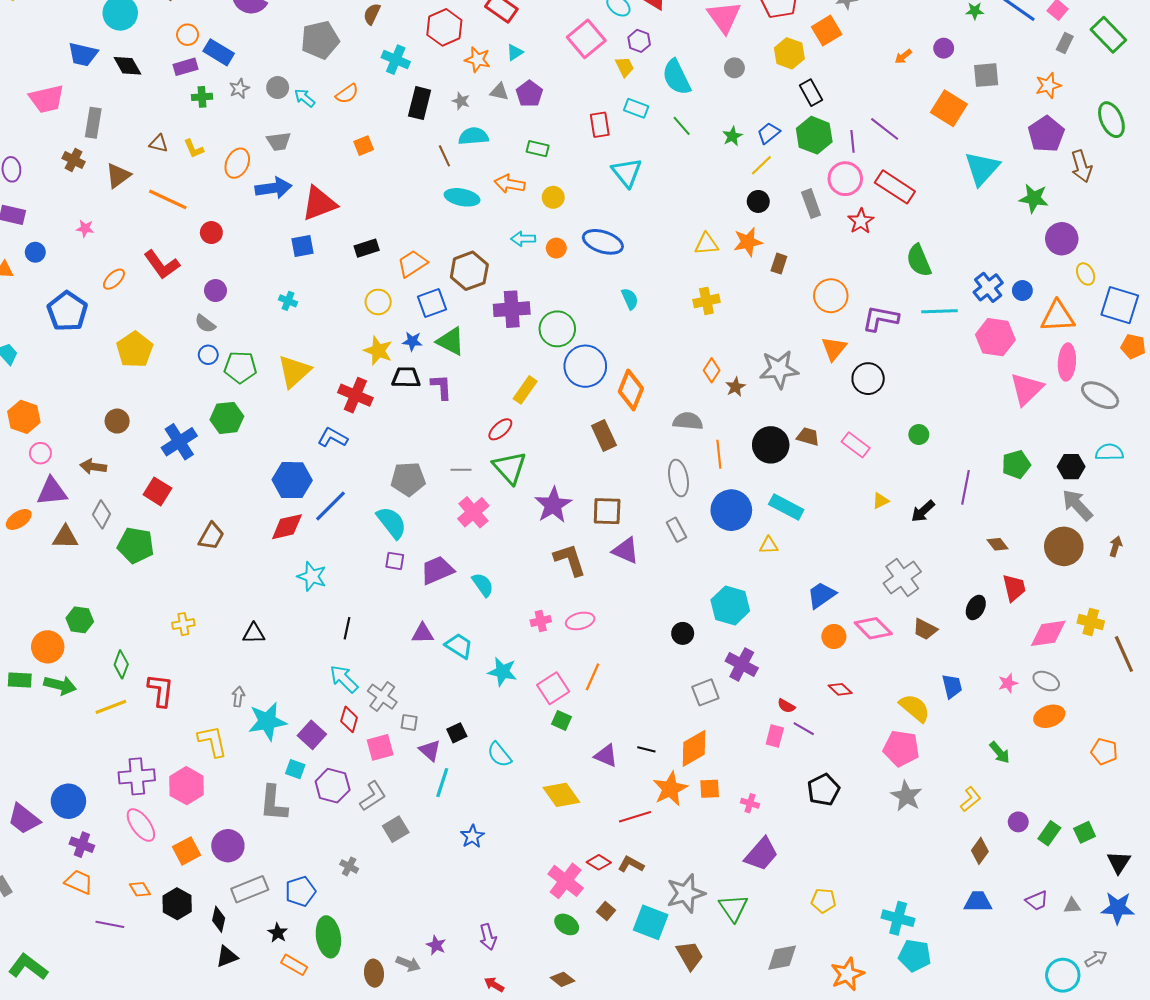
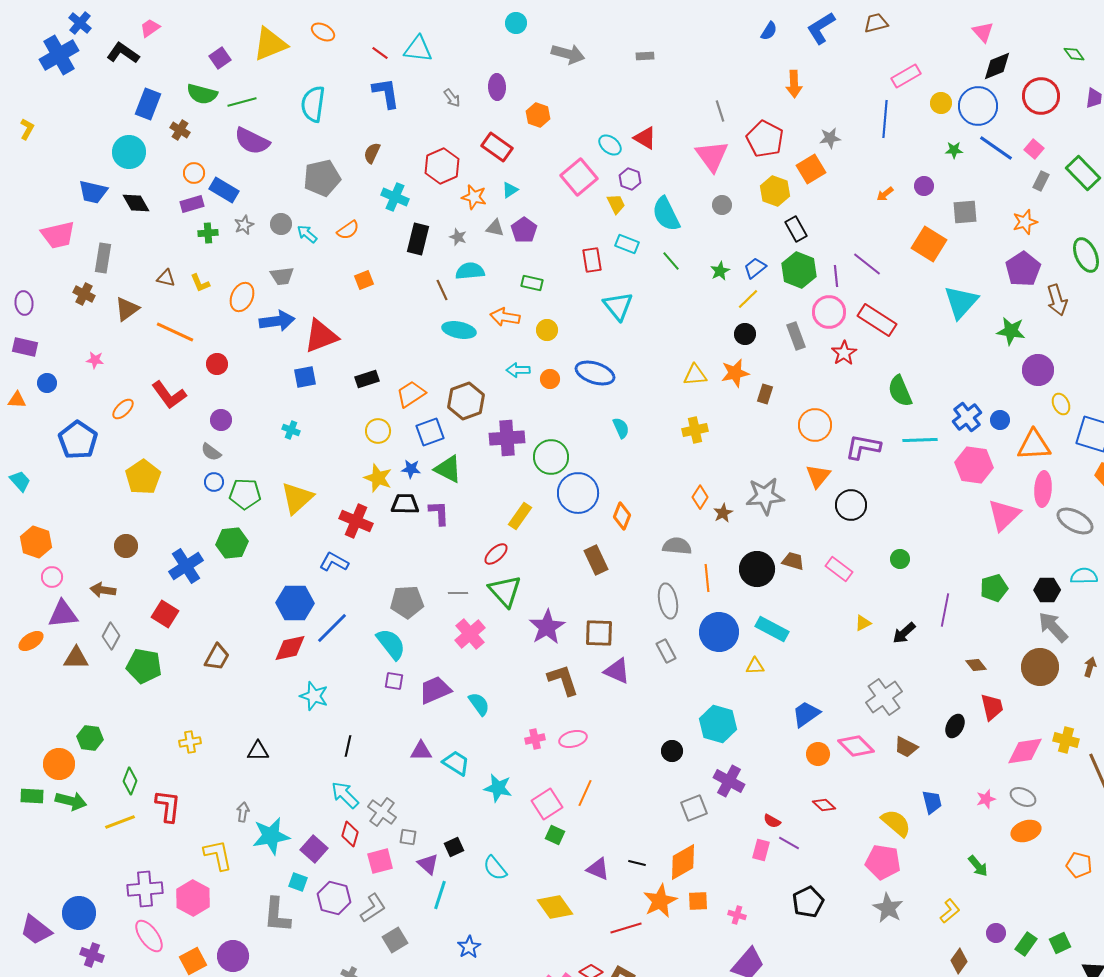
orange diamond: (631, 390) -> (622, 516), size x0.7

